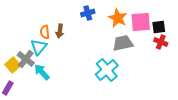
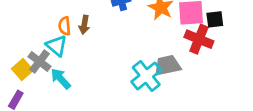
red cross: (161, 42) -> (199, 39), moved, size x1.5
gray trapezoid: (123, 43) -> (167, 65), moved
cyan triangle: (39, 47) -> (57, 46), turned -30

